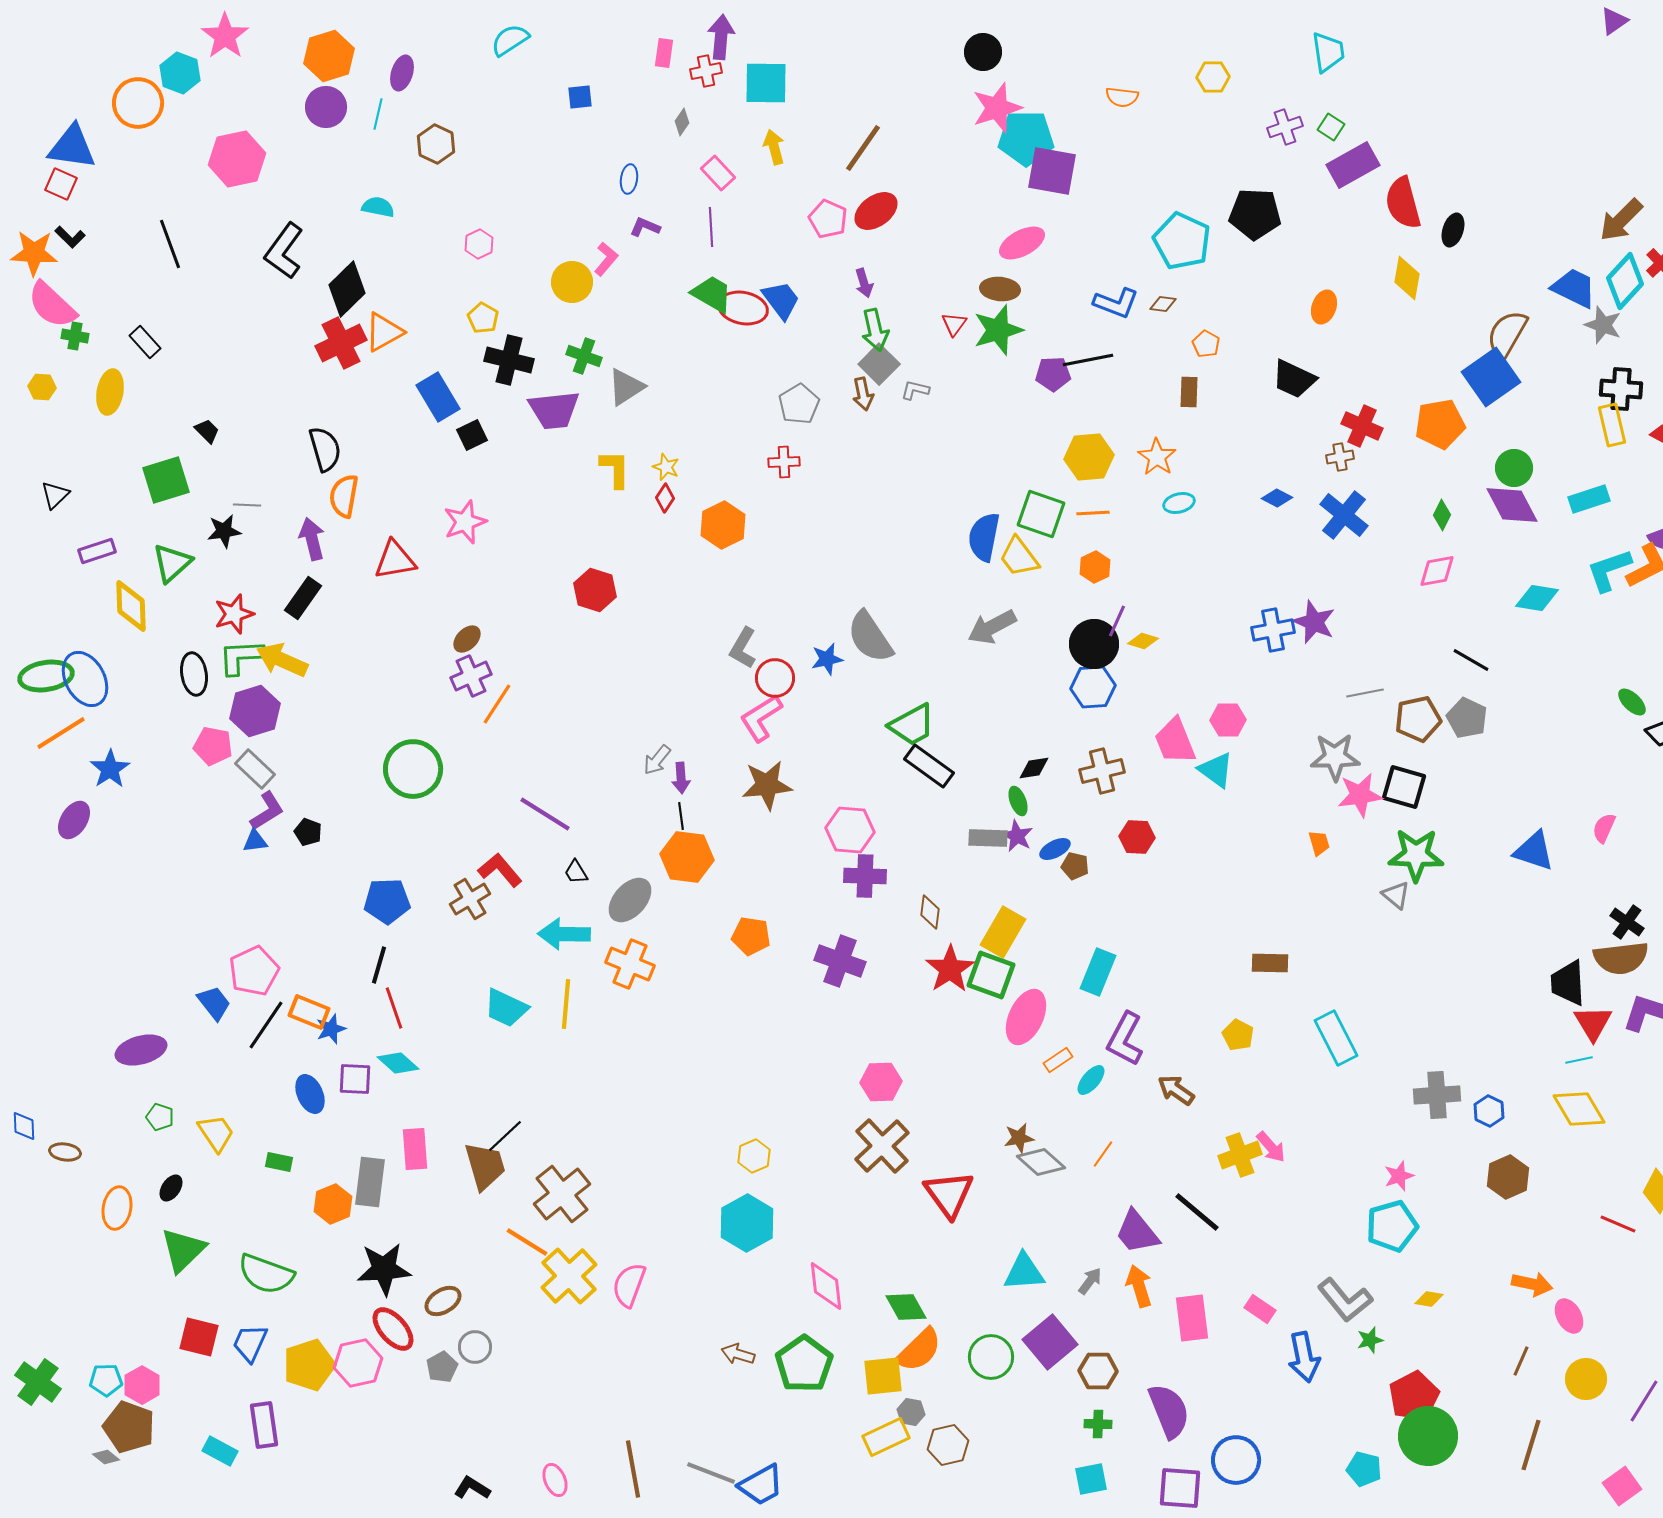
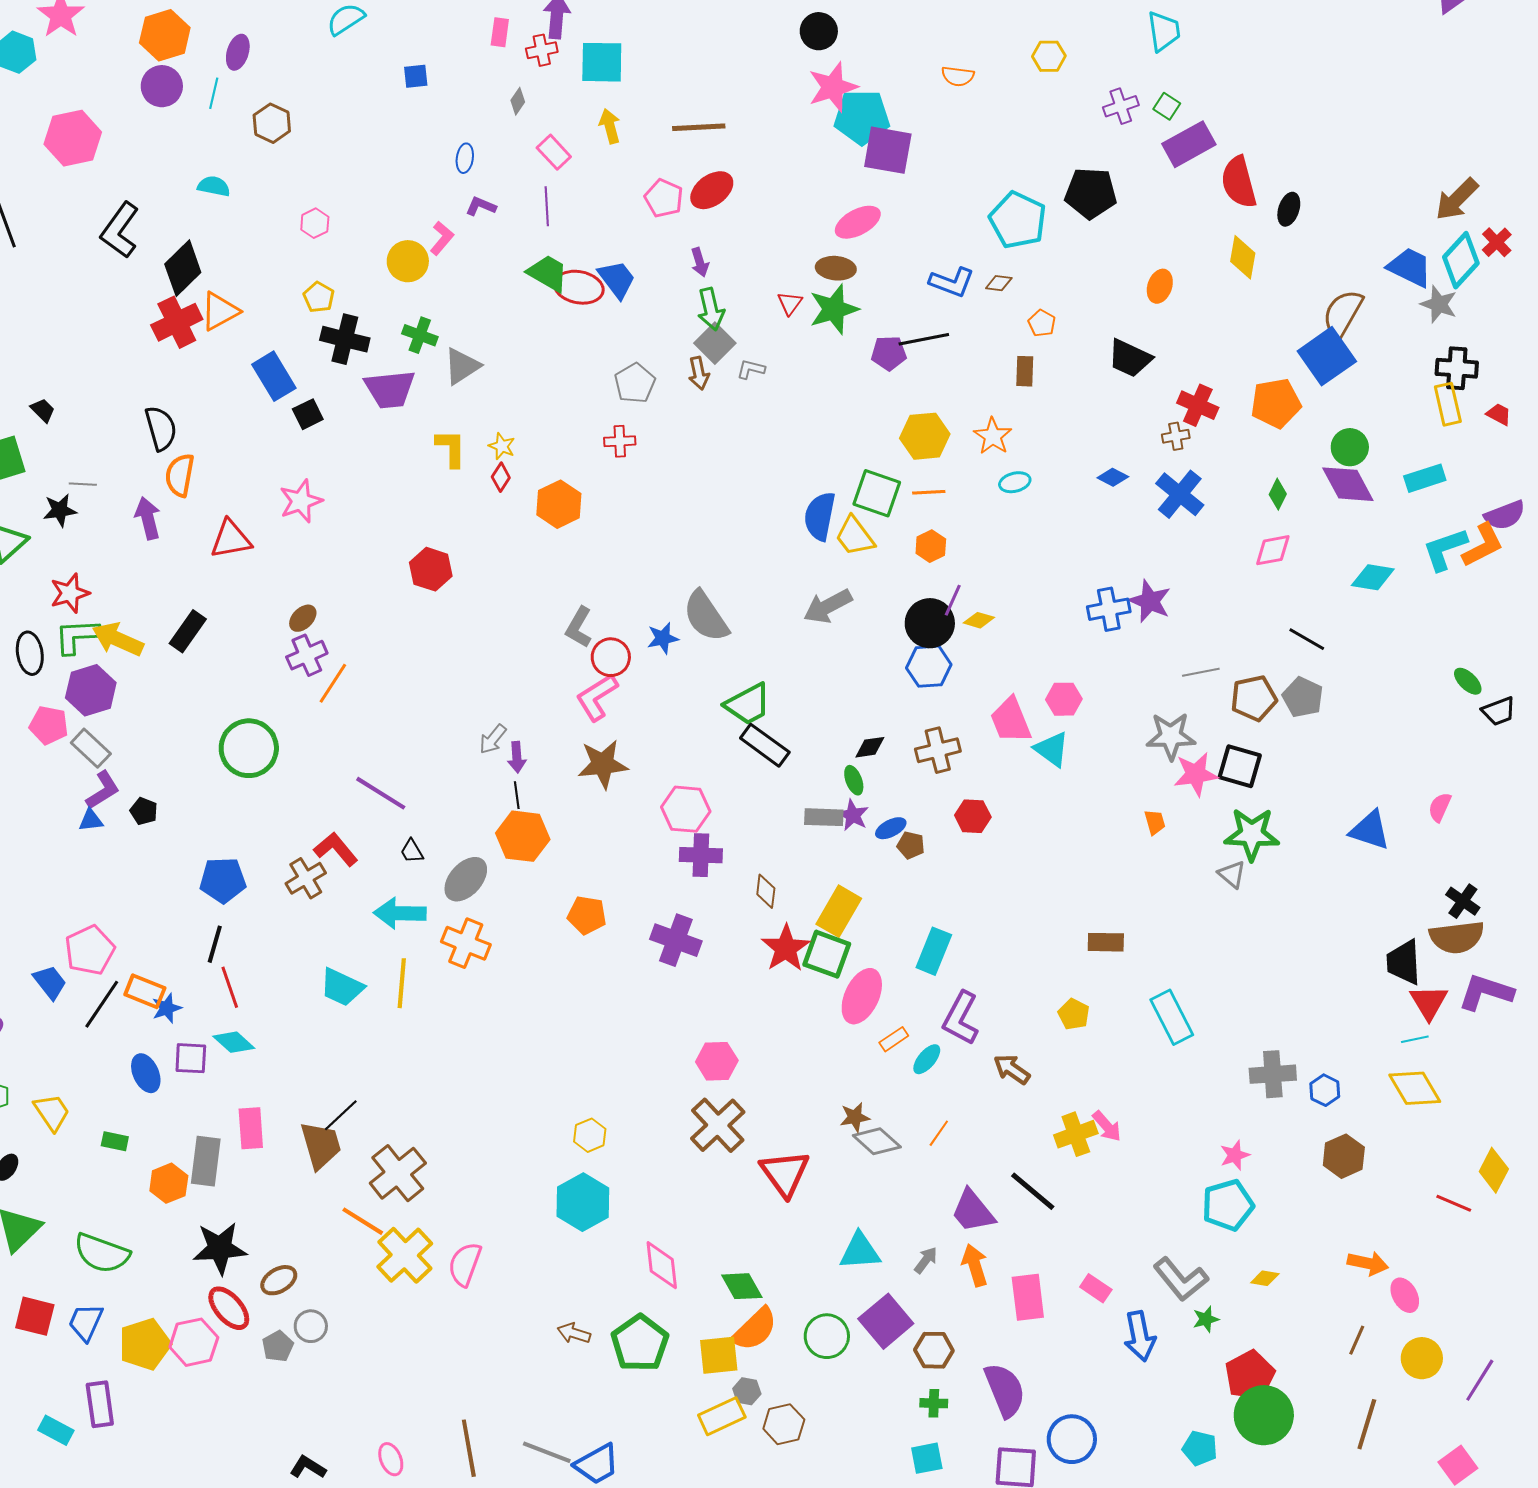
brown line: (863, 148) -> (699, 127), turned 52
black rectangle: (303, 598) -> (188, 631), moved

